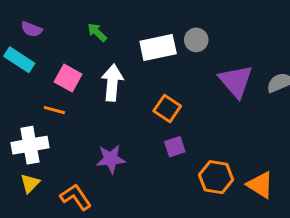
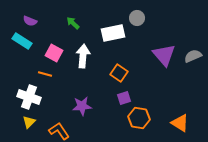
gray circle: (196, 40) -> (137, 18), moved
white cross: (30, 145) -> (29, 97), turned 30
orange hexagon: (216, 177) -> (139, 118), moved

